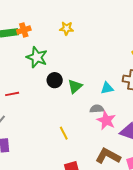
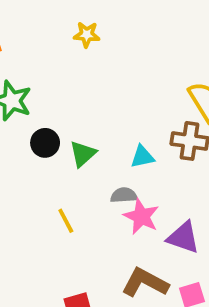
yellow star: (67, 28) -> (87, 35), moved
yellow line: (64, 133) -> (66, 221), moved

